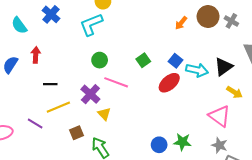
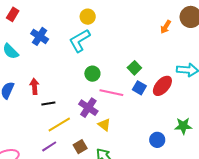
red arrow: (36, 55) -> (34, 86), moved
blue square: (176, 61) -> (139, 88), moved
purple line: (35, 124) -> (49, 146), moved, turned -56
green star: (182, 142) -> (183, 126), moved
blue circle: (159, 145) -> (157, 140), moved

